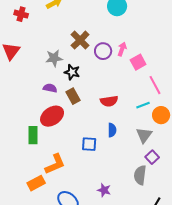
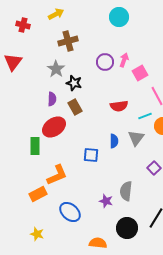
brown cross: (80, 40) -> (68, 41), moved, turned 30
gray star: (54, 58) -> (56, 69), turned -30
purple semicircle: (50, 88) -> (52, 99), turned 80
red semicircle: (109, 101) -> (119, 106), moved
gray triangle: (144, 135) -> (136, 138), moved
gray semicircle: (140, 175) -> (126, 191), moved

